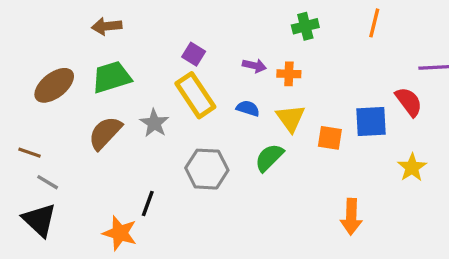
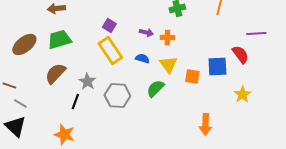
gray star: (154, 123) -> (87, 81), moved
black line: (148, 204) -> (75, 101), moved

